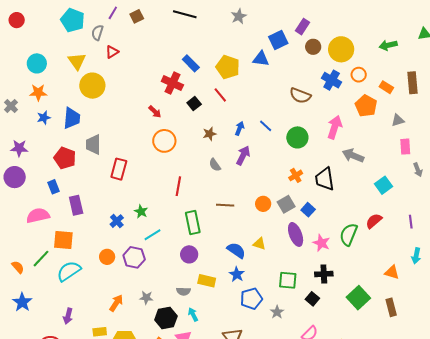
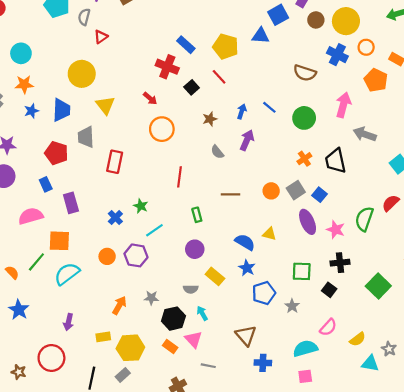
yellow triangle: (77, 61) -> (105, 105), moved
green rectangle: (193, 222) -> (197, 215), size x0.6
yellow rectangle: (207, 281) -> (215, 276), turned 30

